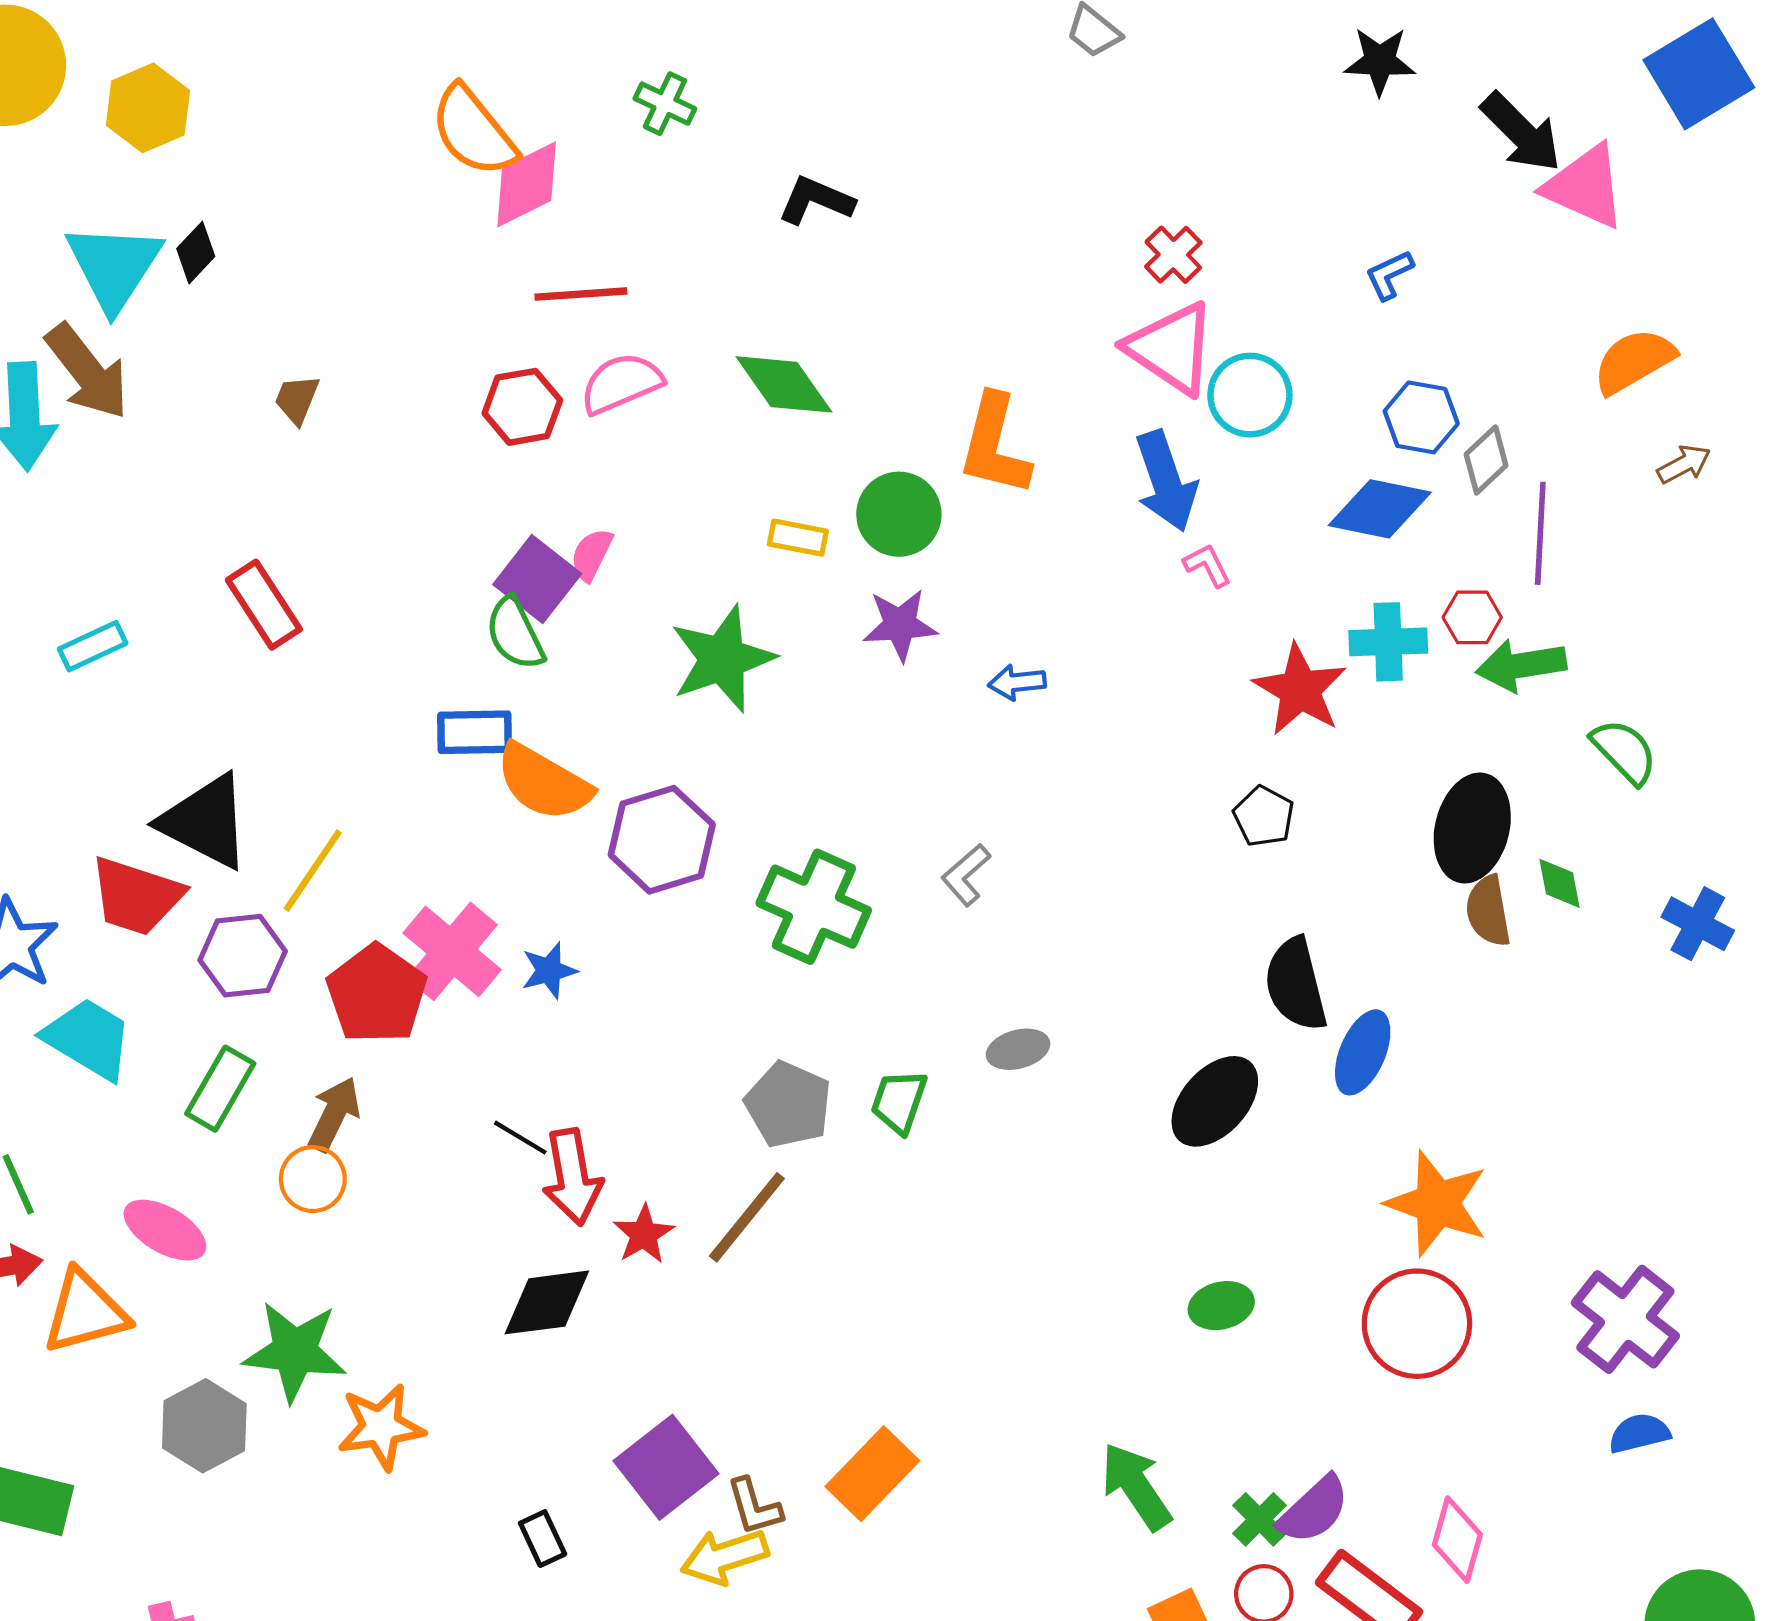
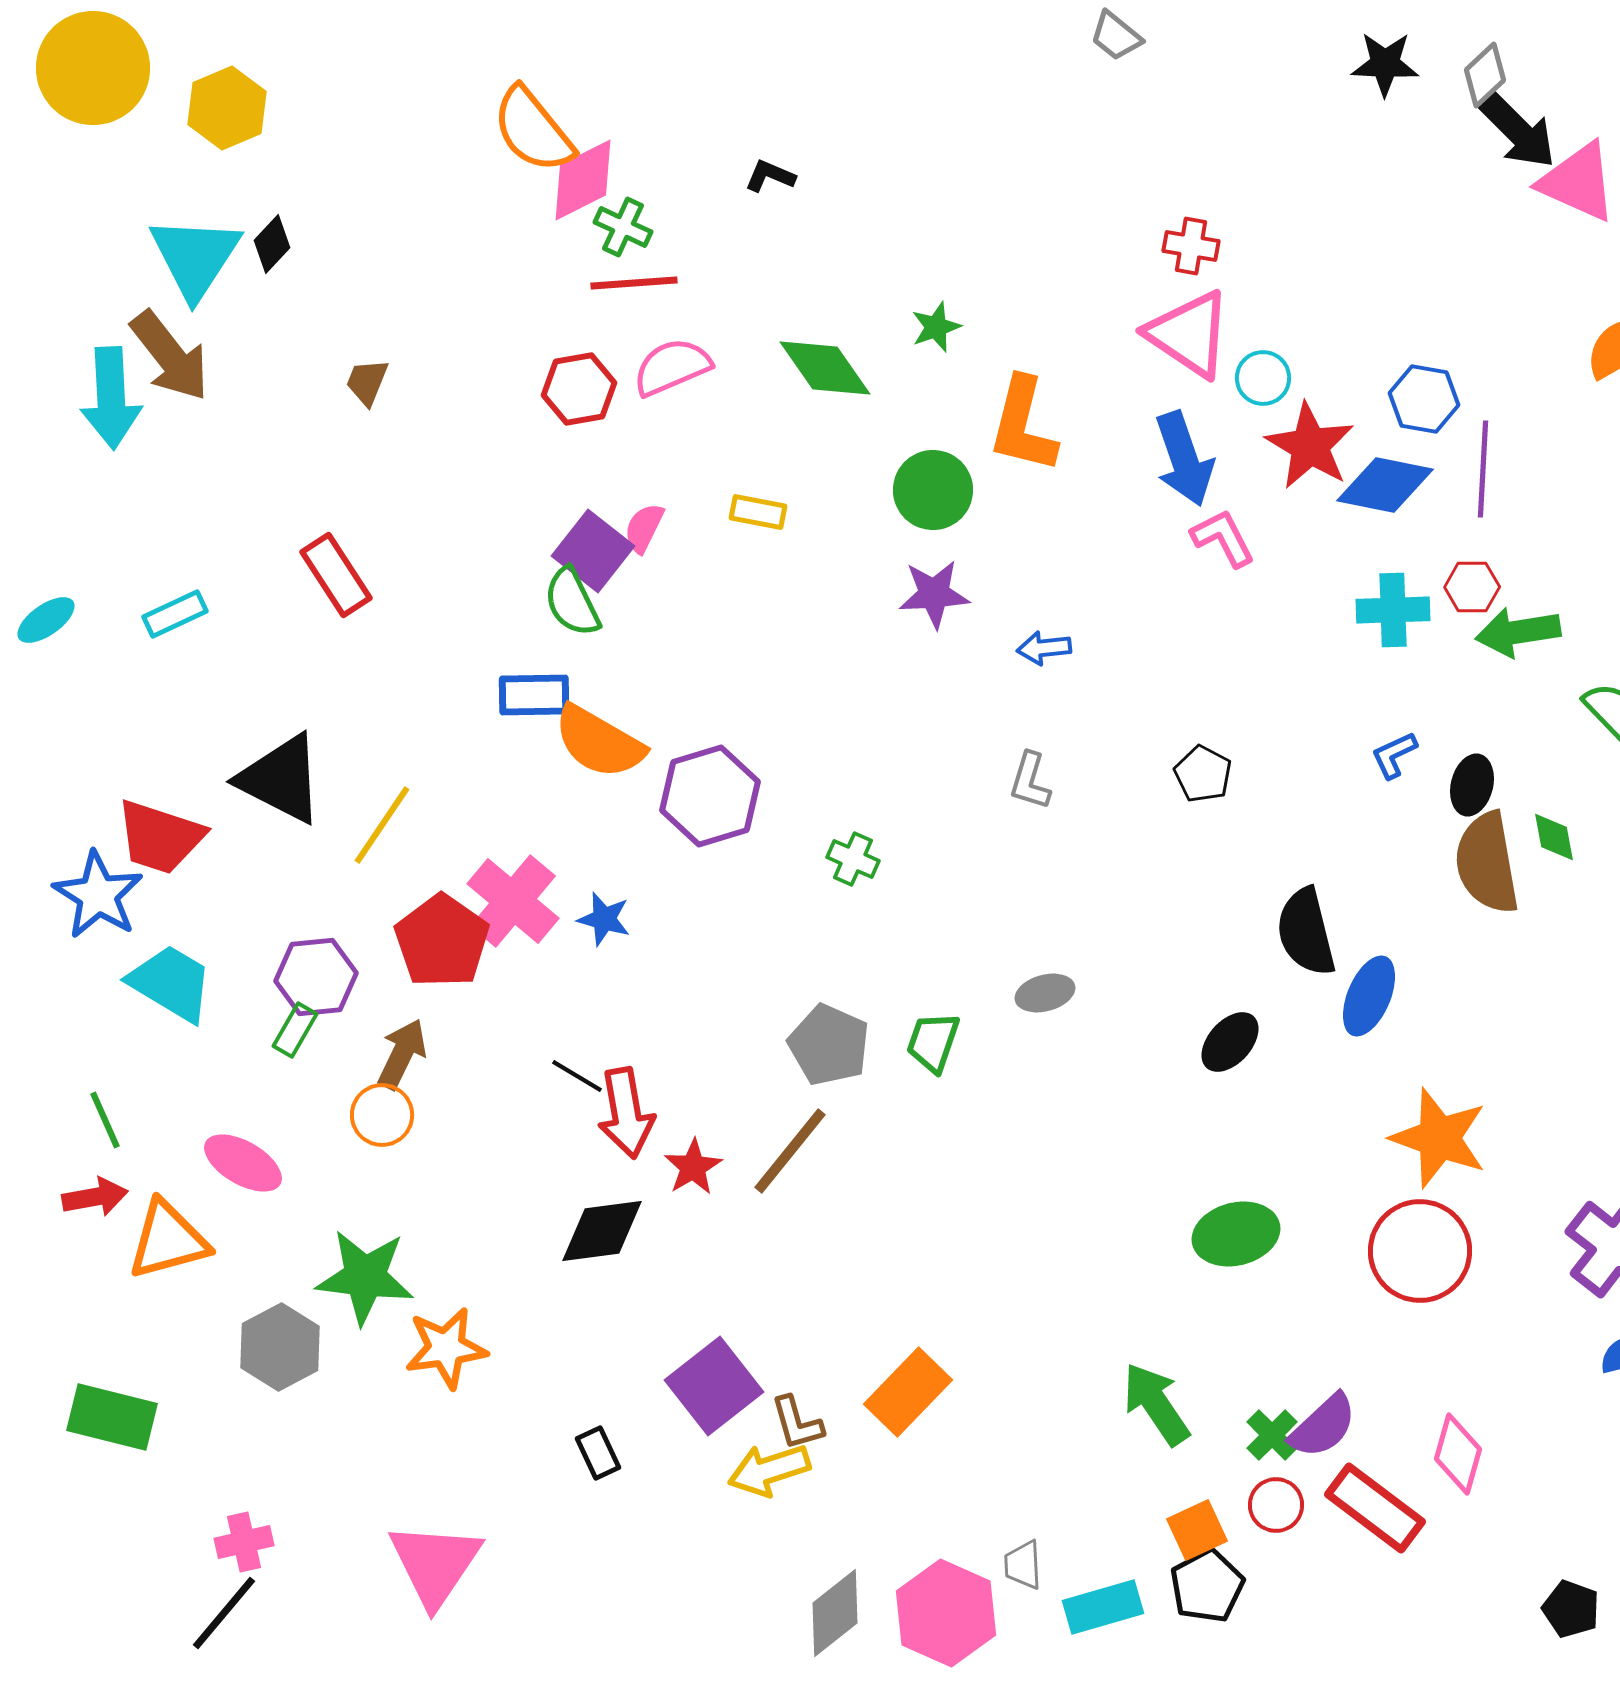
green cross: (665, 104) -> (623, 227), moved
black L-shape: (816, 200) -> (770, 176), moved, size x0.7
red cross: (1173, 255) -> (1191, 246), turned -36
blue L-shape: (1389, 275) -> (1394, 755), moved
cyan circle: (1250, 395) -> (1263, 378), size x0.7
gray diamond: (1486, 460) -> (1485, 75), moved
purple line: (1540, 533) -> (1483, 469), moved
yellow rectangle: (798, 538) -> (758, 512), moved
pink L-shape: (1207, 565) -> (1223, 538), size x1.4
green star: (722, 659) -> (936, 327), moved, size x0.5
red star: (1300, 690) -> (1310, 446), moved
black pentagon: (1264, 816) -> (1203, 774), moved
black ellipse: (1472, 828) -> (1472, 785), size x0.6
gray L-shape: (966, 875) -> (1030, 781), moved, turned -32
red trapezoid: (136, 896) -> (160, 837), moved
green cross: (814, 907) -> (853, 859), size x0.5
brown semicircle: (1488, 911) -> (1487, 863), size x1.5
purple hexagon: (243, 956) -> (316, 977), moved
blue star: (549, 971) -> (604, 919), turned 30
green rectangle: (220, 1089) -> (295, 1030), size x0.7
black ellipse: (1215, 1101) -> (1230, 1042), size x0.7
green ellipse: (1221, 1306) -> (1236, 1234), size x1.4

